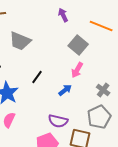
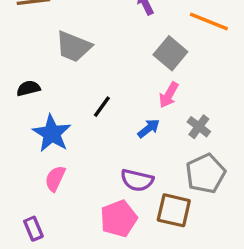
gray cross: (103, 90) -> (199, 127), moved

